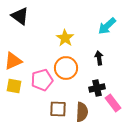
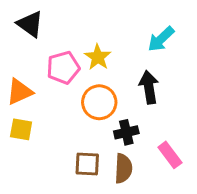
black arrow: (99, 58) -> (149, 87), size x1.5
pink pentagon: (42, 80) -> (63, 68), moved
black cross: (97, 88) -> (126, 132), moved

